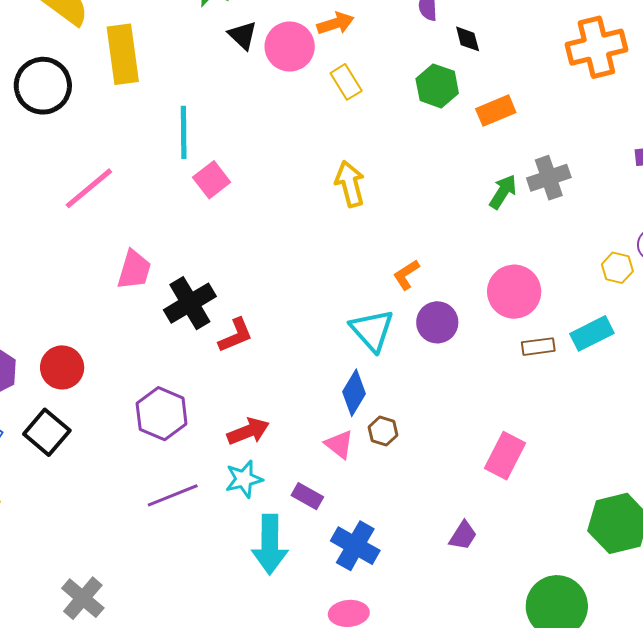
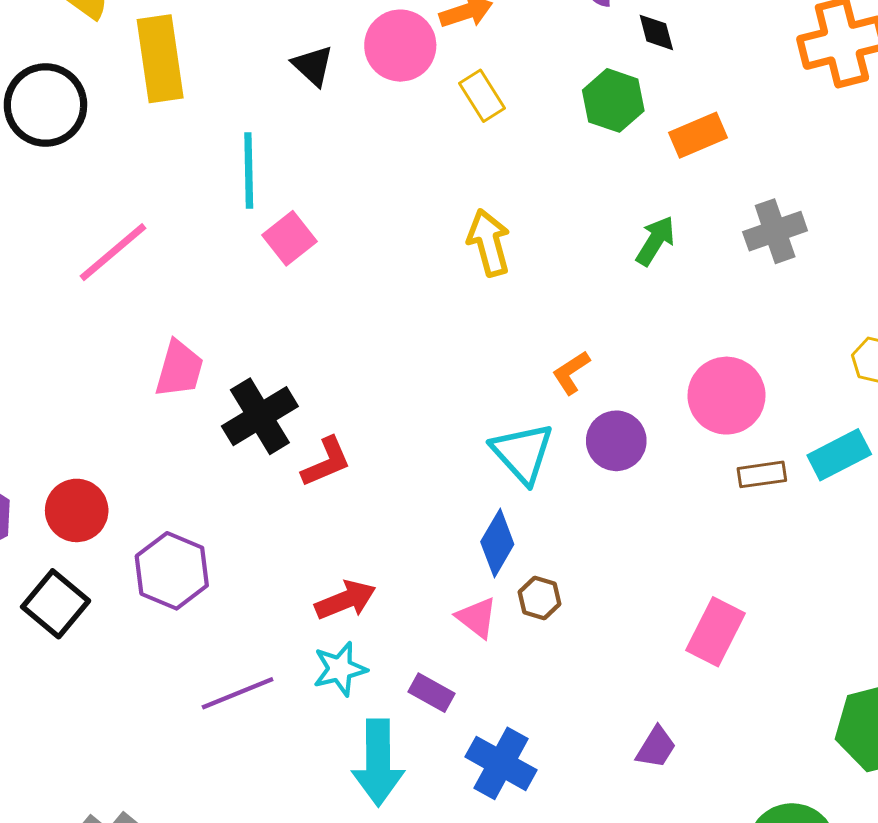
black triangle: (243, 35) -> (313, 66), moved
green arrow: (503, 192) -> (655, 241), moved
purple hexagon: (162, 414) -> (172, 571), moved

